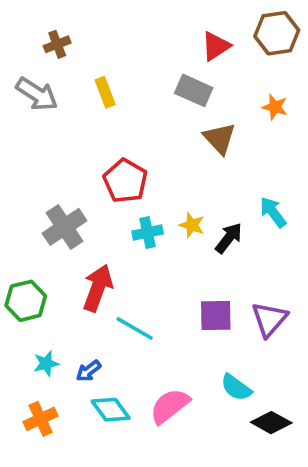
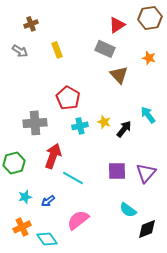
gray arrow: (37, 94) -> (20, 51), size x0.7
gray cross: (65, 227) -> (35, 123), turned 30
pink semicircle: (170, 406) -> (78, 220), moved
cyan diamond: (111, 410) -> (47, 239), moved
black diamond: (271, 423) -> (147, 229), turned -50

